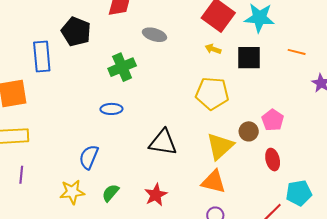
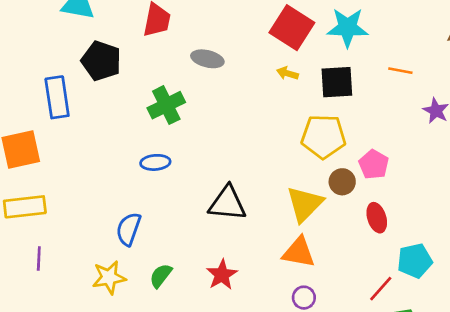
yellow pentagon: (212, 93) -> (323, 137), moved

